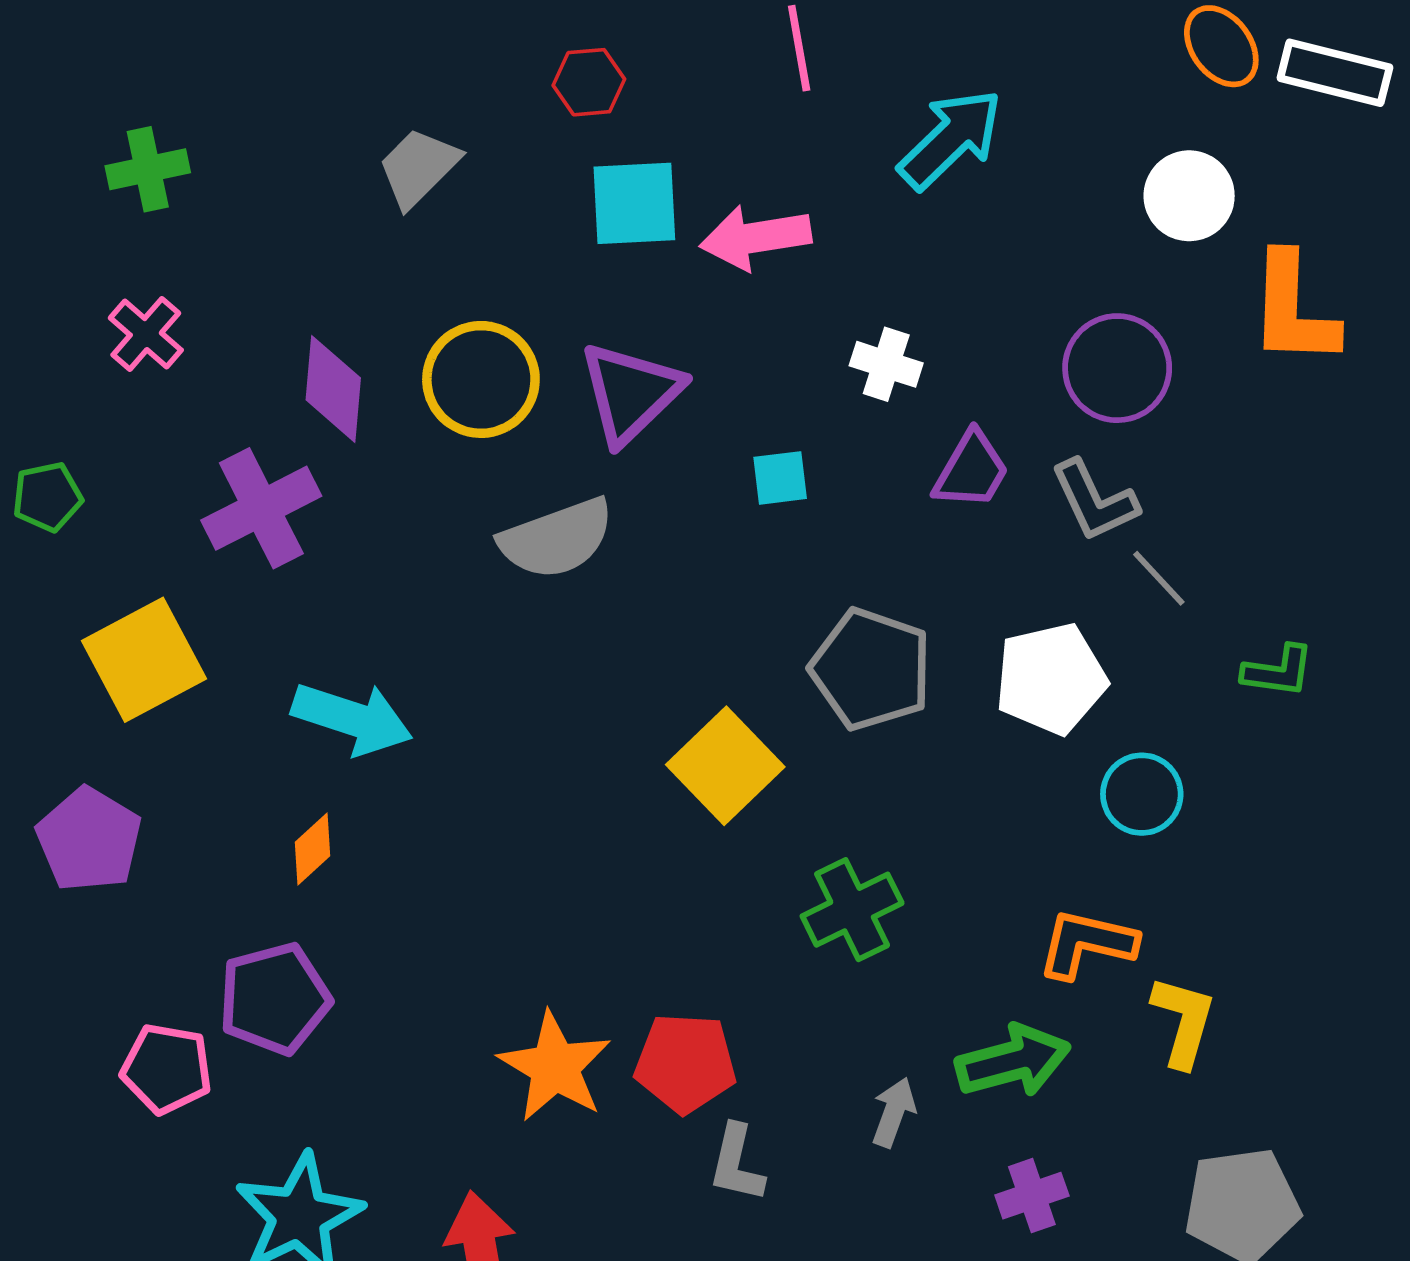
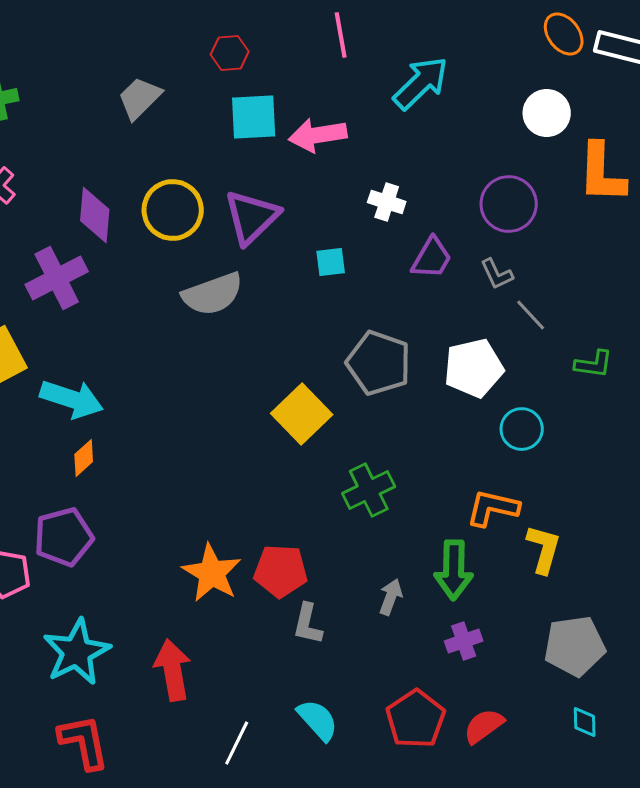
gray L-shape: (1094, 501) -> (497, 274), size x0.7
cyan arrow: (352, 718) -> (72, 399), moved
green arrow: (1013, 1061) -> (454, 570), turned 106

